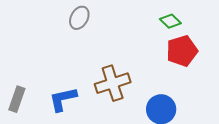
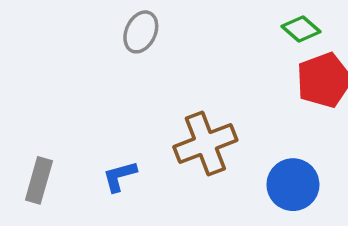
blue L-shape: (63, 99) -> (120, 176), size x0.7

